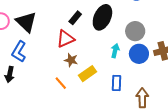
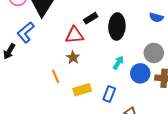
black ellipse: (102, 17) -> (117, 27), turned -40
gray circle: (135, 31) -> (154, 53), moved
yellow rectangle: (88, 74) -> (82, 90), moved

